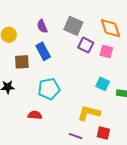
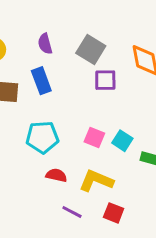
purple square: (86, 45) -> (105, 80), turned -35
pink square: (106, 52) -> (94, 137), moved
red semicircle: (35, 115) -> (56, 175), moved

